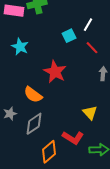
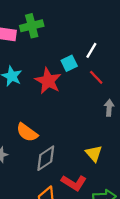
red star: (55, 72) -> (48, 81), moved
gray diamond: (34, 124) -> (46, 158), moved

